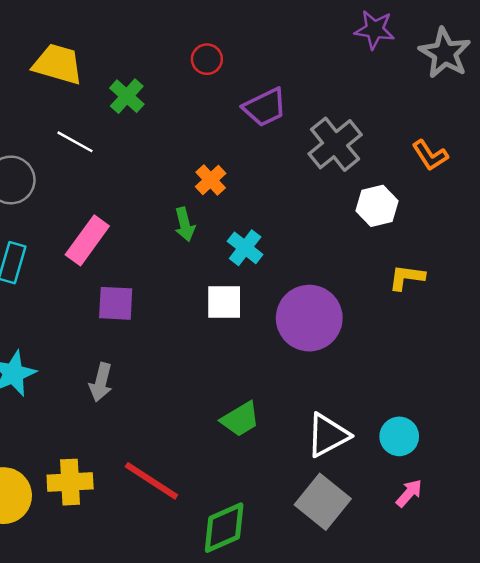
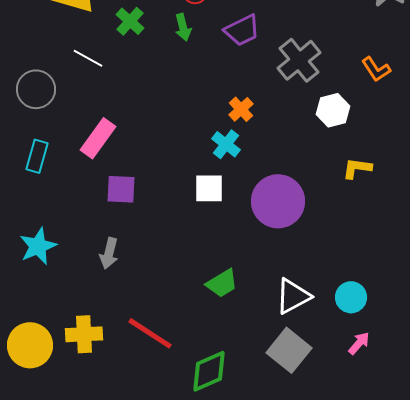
orange cross: (211, 180) -> (241, 109), moved
green arrow: (185, 224) -> (183, 27), moved

